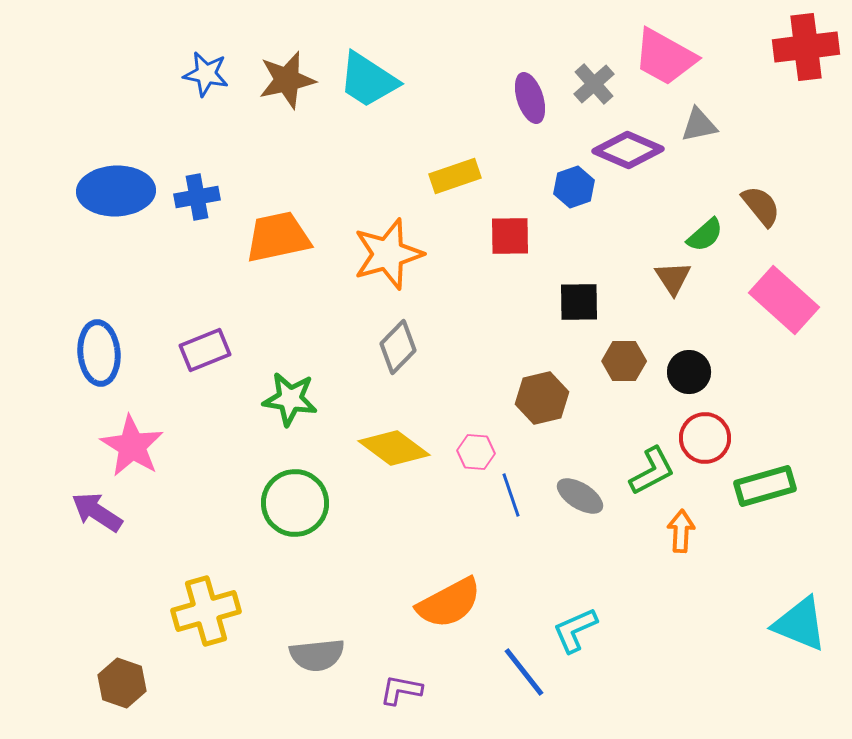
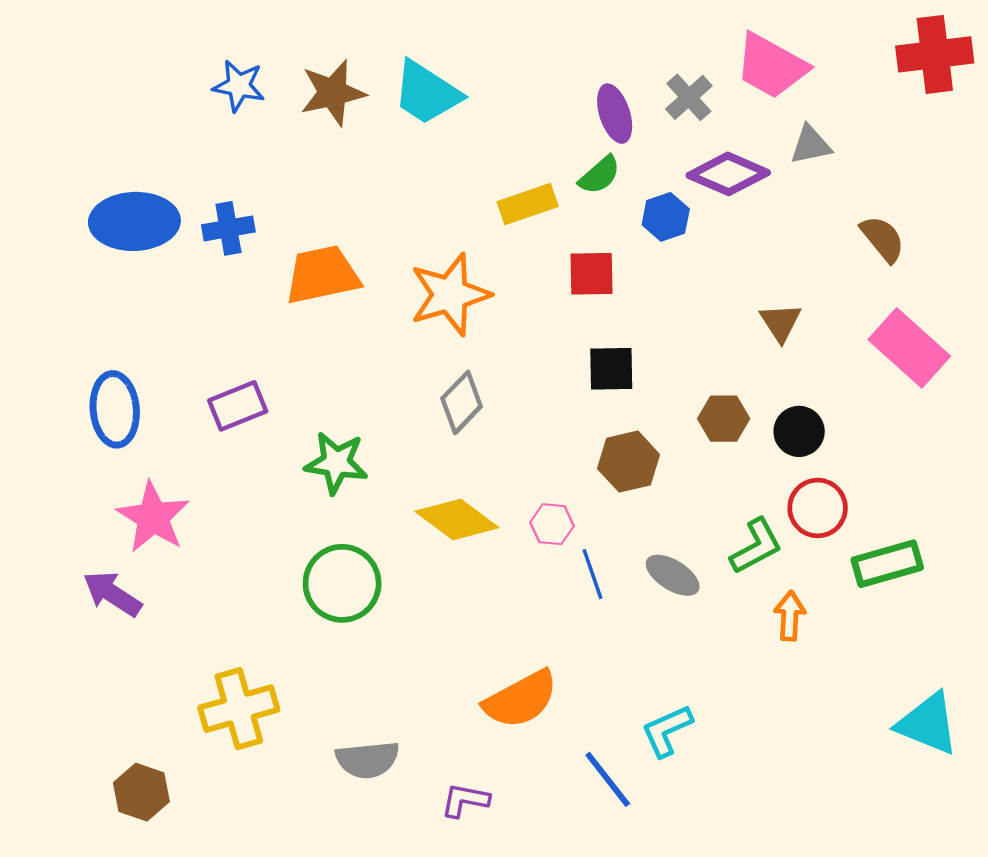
green semicircle: (705, 235) -> (600, 175), moved
black square: (579, 302) -> (611, 369), moved

